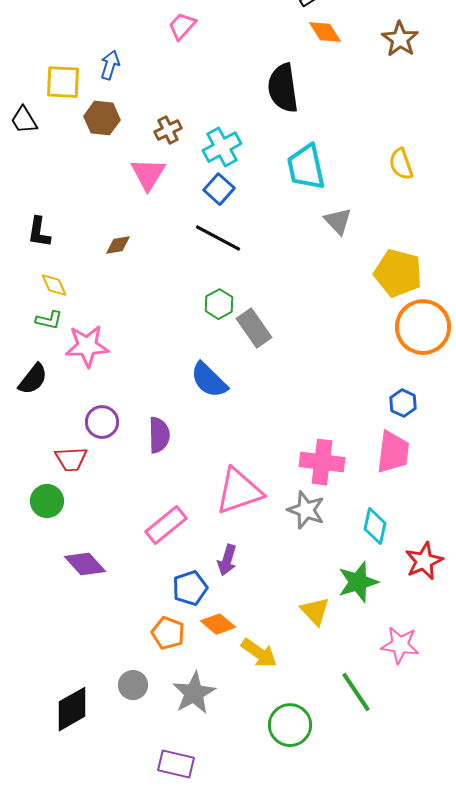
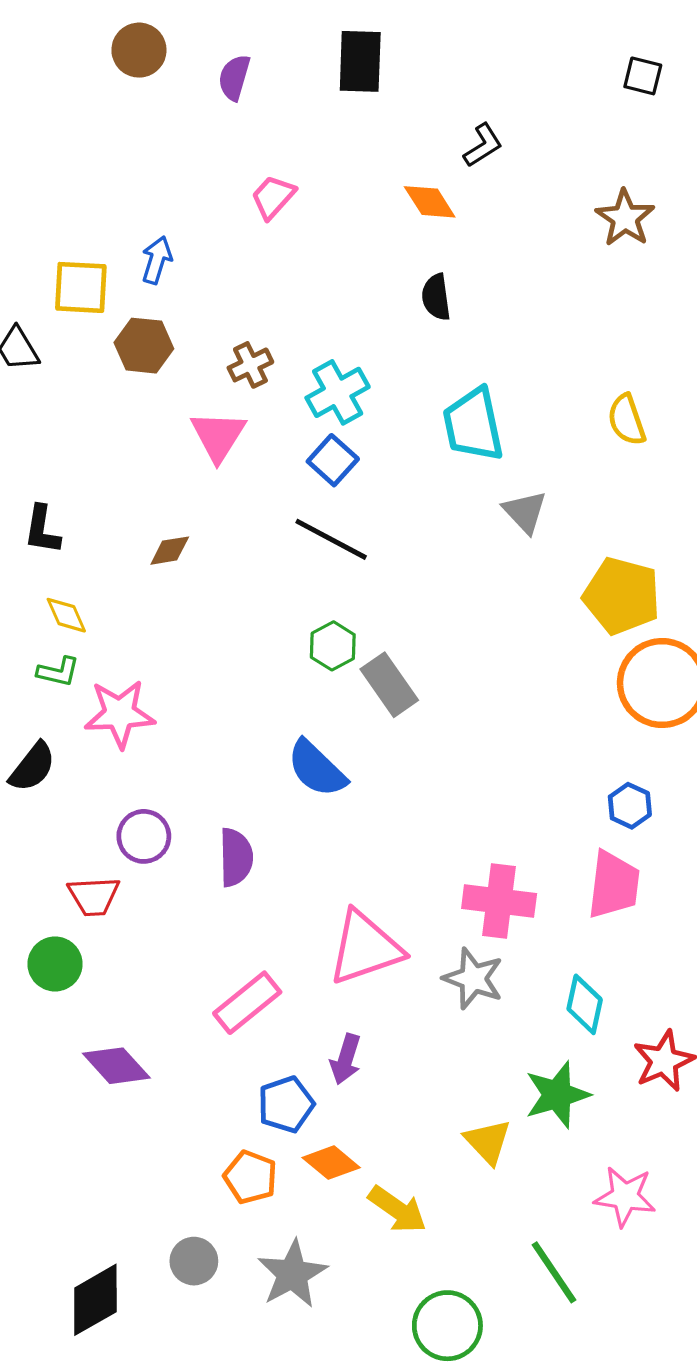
orange diamond: (325, 32) -> (430, 202), moved
black semicircle: (283, 88) -> (436, 297), size x0.6

